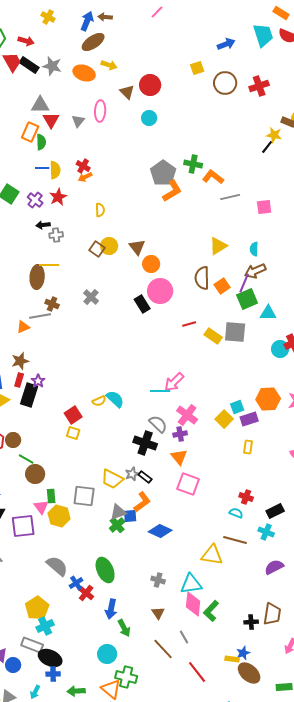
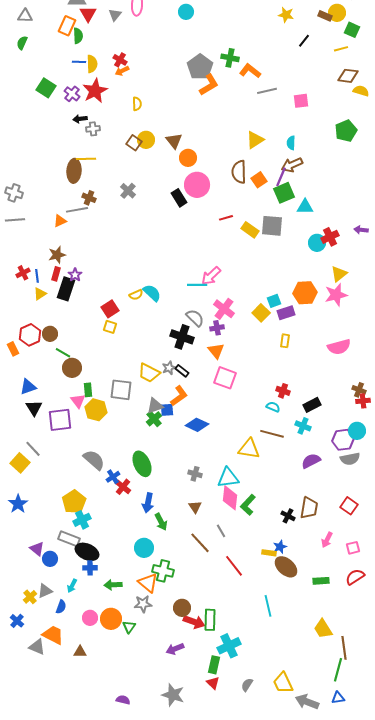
yellow star: (274, 135) -> (286, 15), moved
red star: (58, 197) -> (95, 91), size x1.4
black cross: (251, 622) -> (288, 516), turned 32

